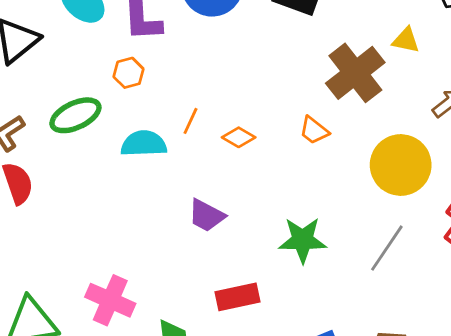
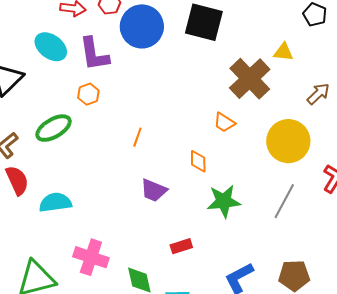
orange line: (190, 121) -> (137, 137), moved
orange diamond: (239, 137) -> (198, 161), moved, turned 65
cyan semicircle: (144, 144) -> (55, 202), moved
red rectangle: (238, 297) -> (181, 246), size x0.7

